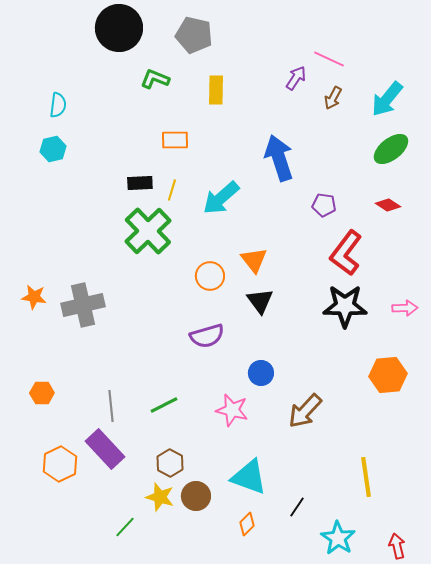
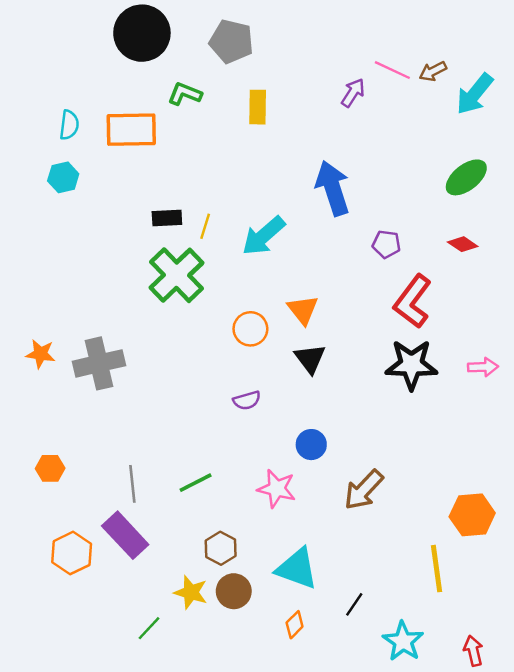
brown arrow: (333, 98) -> (433, 71), moved, turned 35
cyan arrow: (387, 99) -> (475, 94), moved
orange rectangle: (175, 140) -> (131, 130), moved, size x1.6
purple semicircle: (207, 336) -> (247, 400), size x0.7
orange hexagon: (388, 375) -> (472, 515), moved
brown hexagon: (170, 463) -> (221, 548), moved

